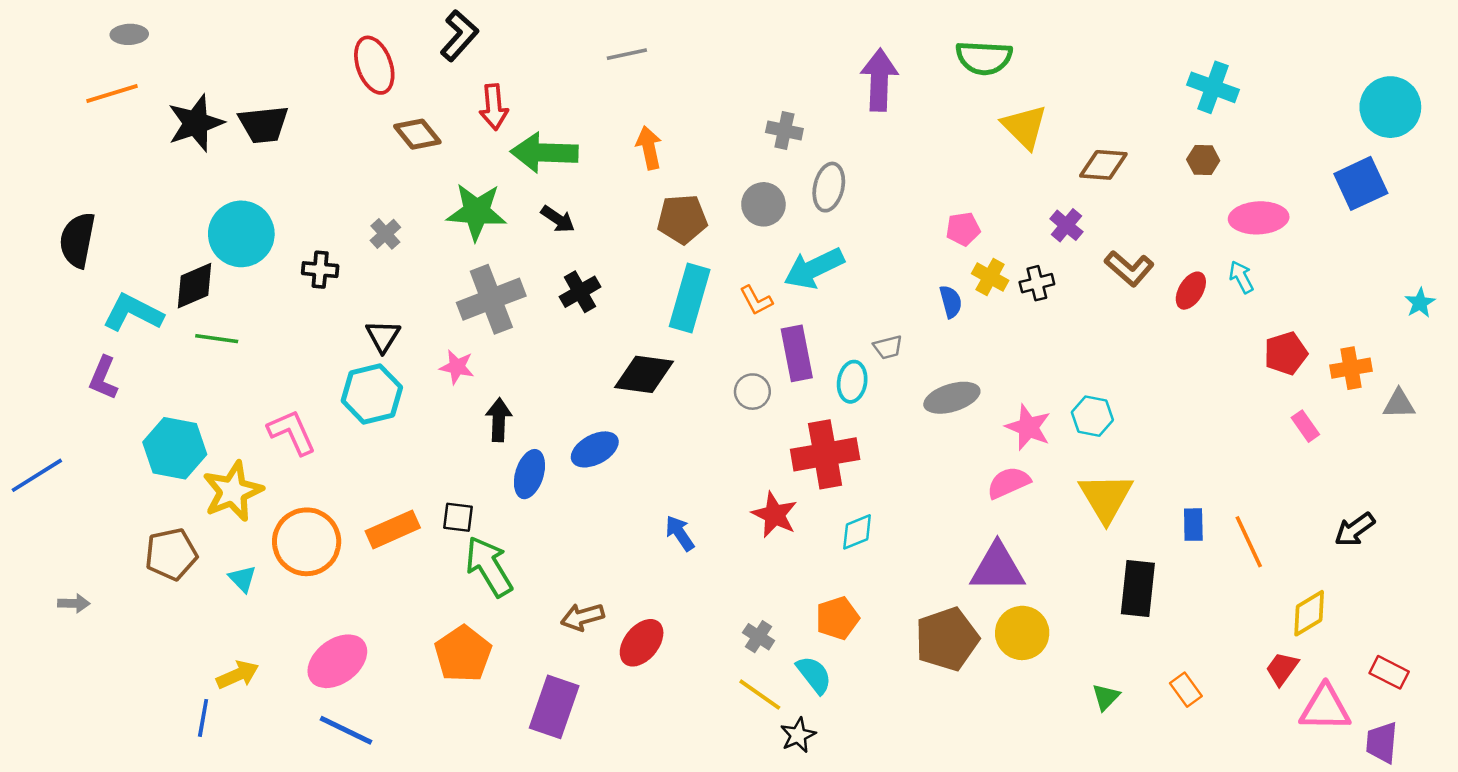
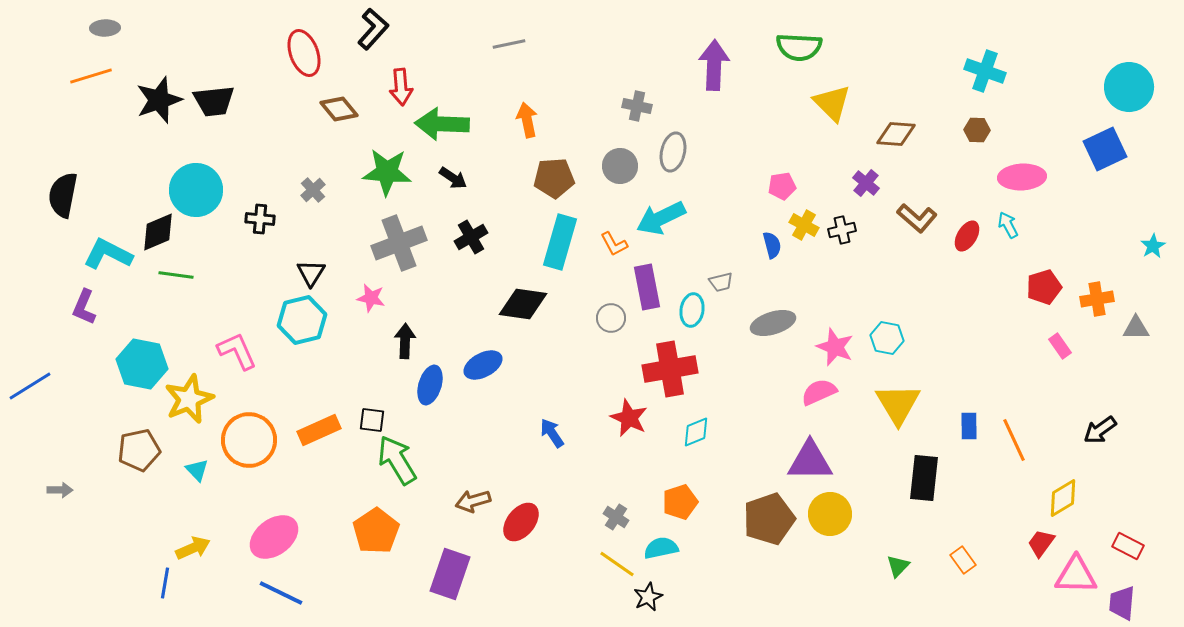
cyan semicircle: (814, 675) -> (661, 548), turned -64

